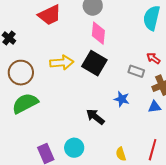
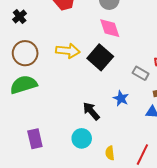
pink diamond: (98, 33) -> (110, 28), turned -35
cyan circle: (74, 148) -> (82, 138), moved

